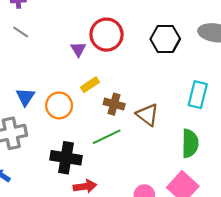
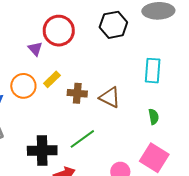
orange circle: (59, 105) -> (23, 86), moved
green line: (107, 137) -> (82, 139), moved
green semicircle: (190, 143) -> (154, 117), size x0.6

